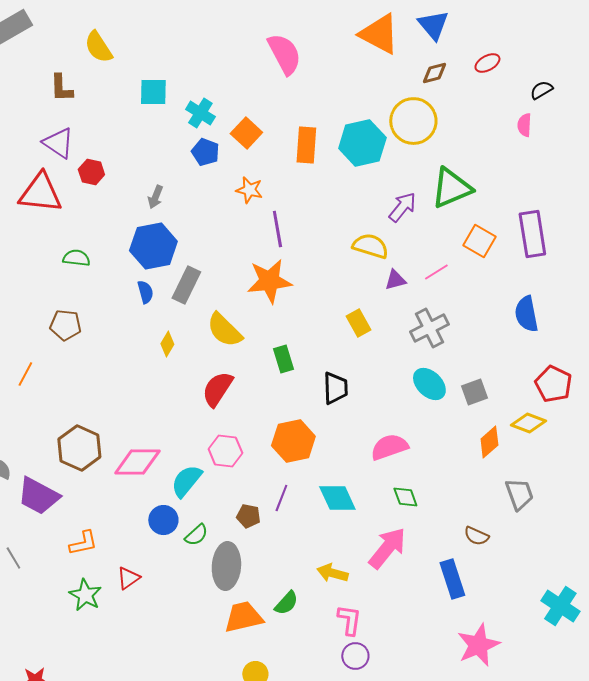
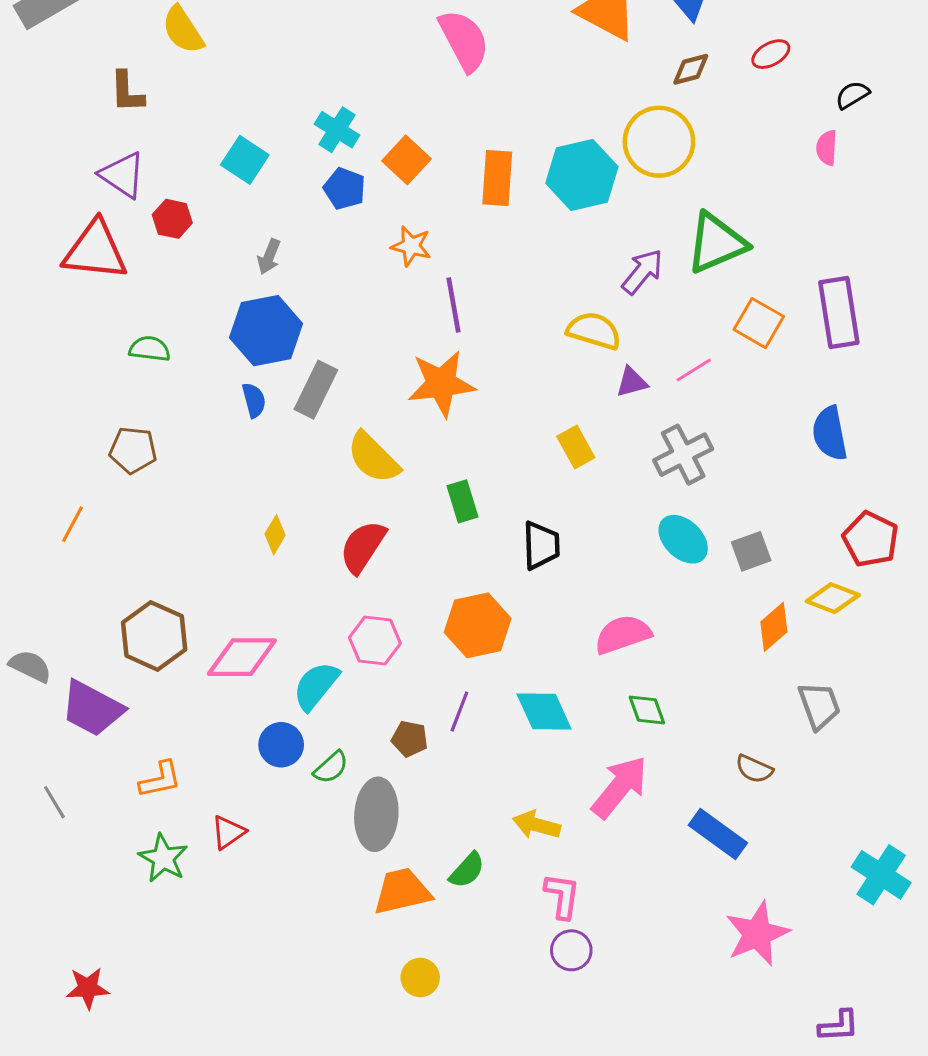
cyan square: (153, 92) -> (245, 160), moved, turned 32
yellow diamond: (167, 344) -> (275, 535), moved
blue rectangle: (452, 579) -> (718, 834), turned -36

